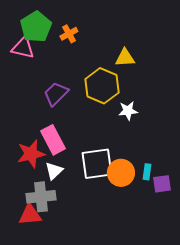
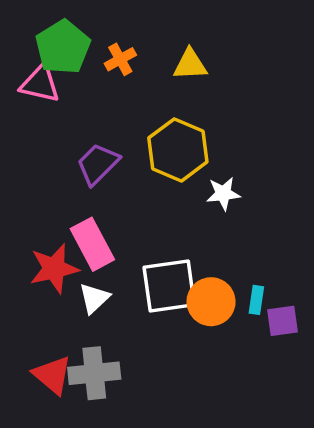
yellow triangle: (125, 58) -> (190, 65), moved
gray cross: (41, 197) -> (94, 373), moved
red triangle: (30, 215) -> (52, 375), turned 45

